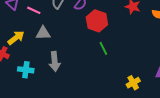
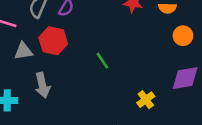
red hexagon: (97, 21) -> (53, 41), moved

